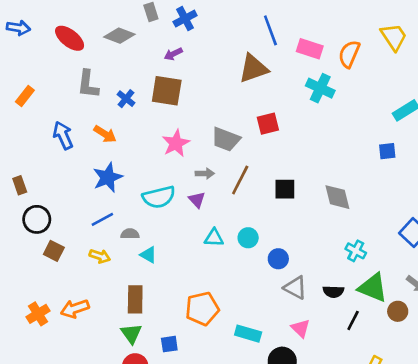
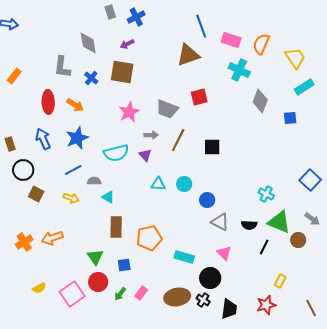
gray diamond: (119, 36) -> (88, 43), moved, turned 60
yellow trapezoid: (394, 37) -> (295, 58), moved
red ellipse: (70, 38) -> (48, 102), moved, turned 50
blue arrow: (63, 135) -> (43, 139), moved
gray diamond: (337, 197) -> (260, 101), moved, turned 35
brown rectangle: (135, 299) -> (116, 227), moved

